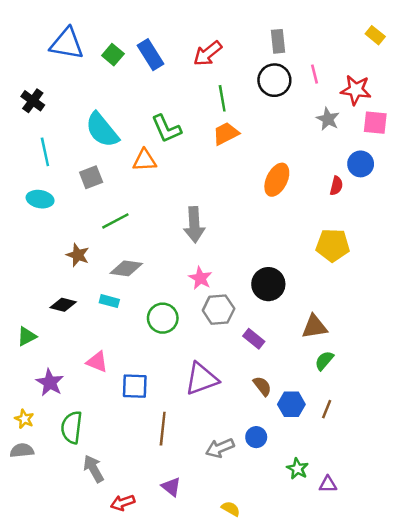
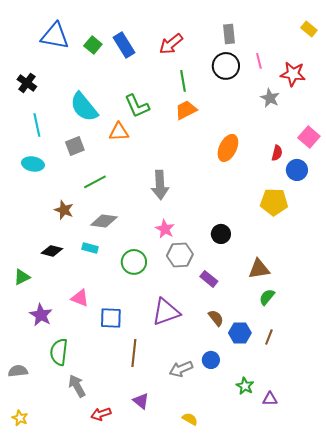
pink square: (375, 123) -> (309, 137), moved, turned 35
blue circle: (361, 164) -> (297, 170), moved
black circle: (268, 284) -> (221, 234), size x0.7
yellow star: (24, 419) -> (20, 418), moved

